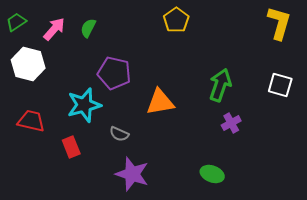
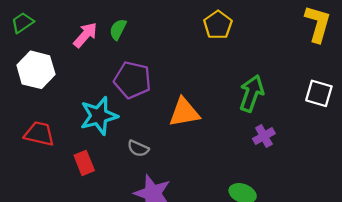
yellow pentagon: (176, 20) -> (218, 25), moved
green semicircle: (88, 28) -> (118, 29), moved
pink arrow: (54, 29) -> (85, 35), moved

